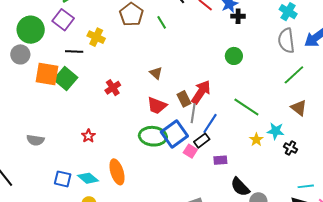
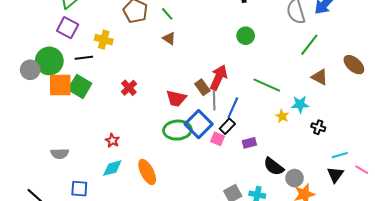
green circle: (31, 30) -> (49, 61), moved
brown triangle: (156, 73) -> (169, 38), moved
black cross: (291, 148) -> (318, 127), moved
cyan diamond: (88, 178) -> (112, 168), moved, turned -45
blue square: (63, 179) -> (79, 189), moved

